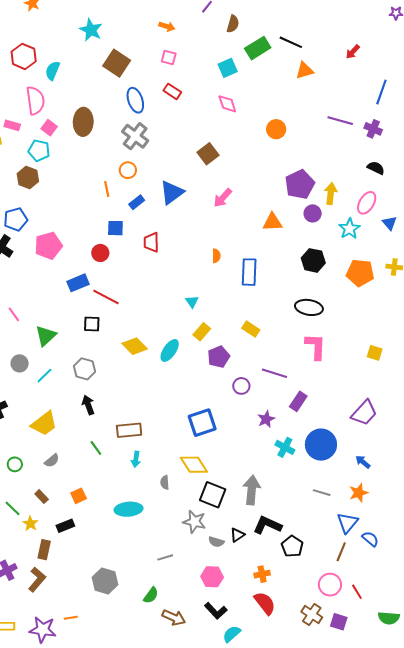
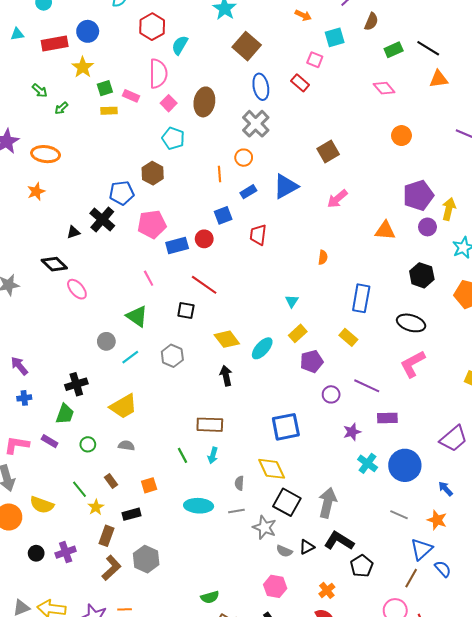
green rectangle: (258, 48) -> (394, 50), size x0.7
pink square: (169, 57) -> (315, 60), moved
cyan square: (228, 68) -> (335, 37), moved
pink diamond: (227, 104) -> (384, 88), moved, turned -30
cyan pentagon: (39, 151) -> (173, 138), moved
brown hexagon: (28, 177) -> (153, 173), moved
blue square: (115, 228) -> (223, 215), turned -30
blue rectangle: (249, 272) -> (361, 298), moved
blue rectangle: (78, 283) -> (177, 246), moved
pink line: (14, 314) -> (149, 278), moved
green triangle: (46, 336) -> (137, 316), turned -50
pink L-shape: (316, 346) -> (413, 364), turned -128
purple rectangle: (298, 401) -> (387, 418), turned 48
black arrow: (88, 405) -> (226, 376), moved
green line: (96, 448) -> (183, 455), moved
gray semicircle: (52, 461) -> (126, 446), turned -140
orange star: (359, 493) -> (437, 520), turned 30
gray line: (165, 557) -> (236, 511), moved
orange cross: (262, 574) -> (327, 590), turned -35
brown L-shape: (37, 580) -> (111, 568), moved
gray hexagon: (105, 581) -> (146, 559), moved
green semicircle: (151, 595) -> (210, 597), turned 30

